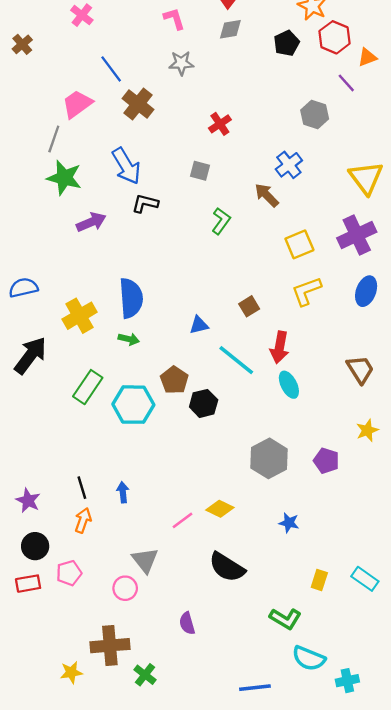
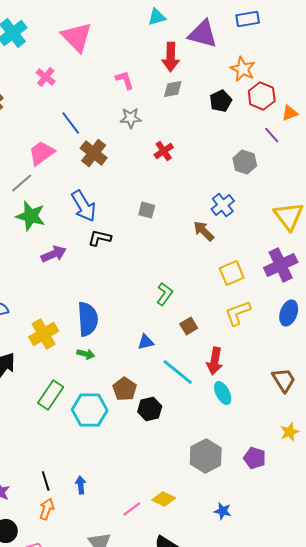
red cross: (220, 124) -> (164, 151), moved
gray line: (54, 139) -> (22, 183), turned 30
green L-shape: (221, 221) -> (165, 294), moved

